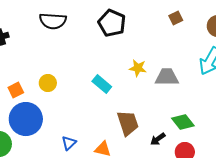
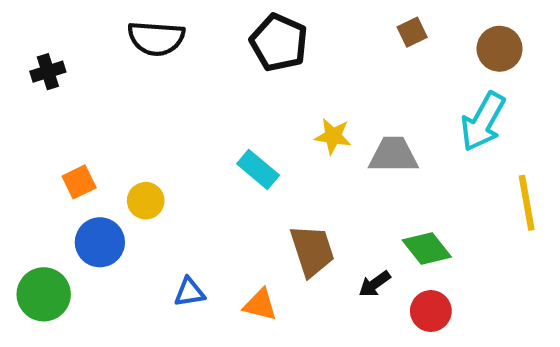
yellow circle: (48, 83) -> (146, 201), moved
blue circle: (26, 119) -> (100, 242), size x0.7
blue triangle: (69, 143) -> (189, 292), turned 35

